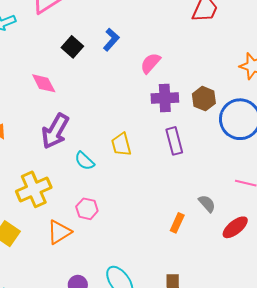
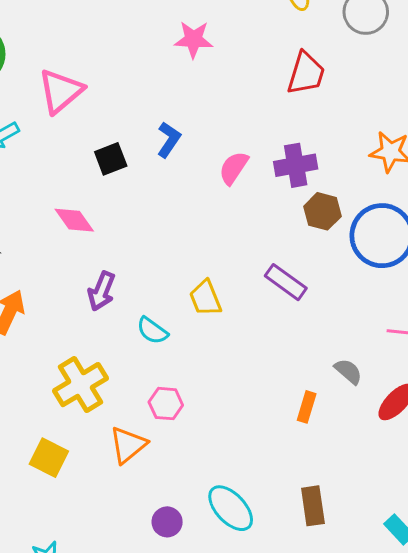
black square: (72, 47) -> (111, 159), turned 35
purple cross: (165, 98) -> (296, 165), moved
purple arrow: (55, 131) -> (101, 291), size x0.7
purple rectangle: (174, 141) -> (286, 282), turned -32

